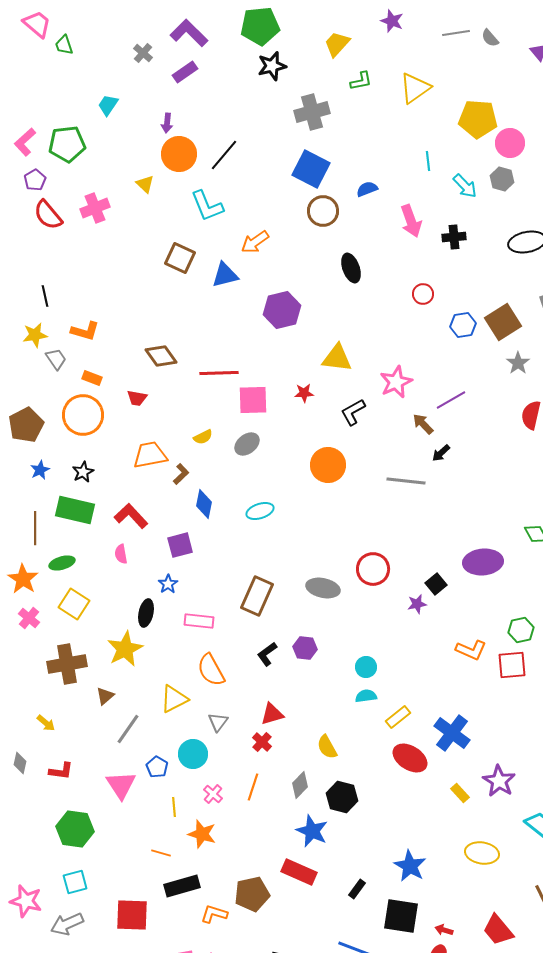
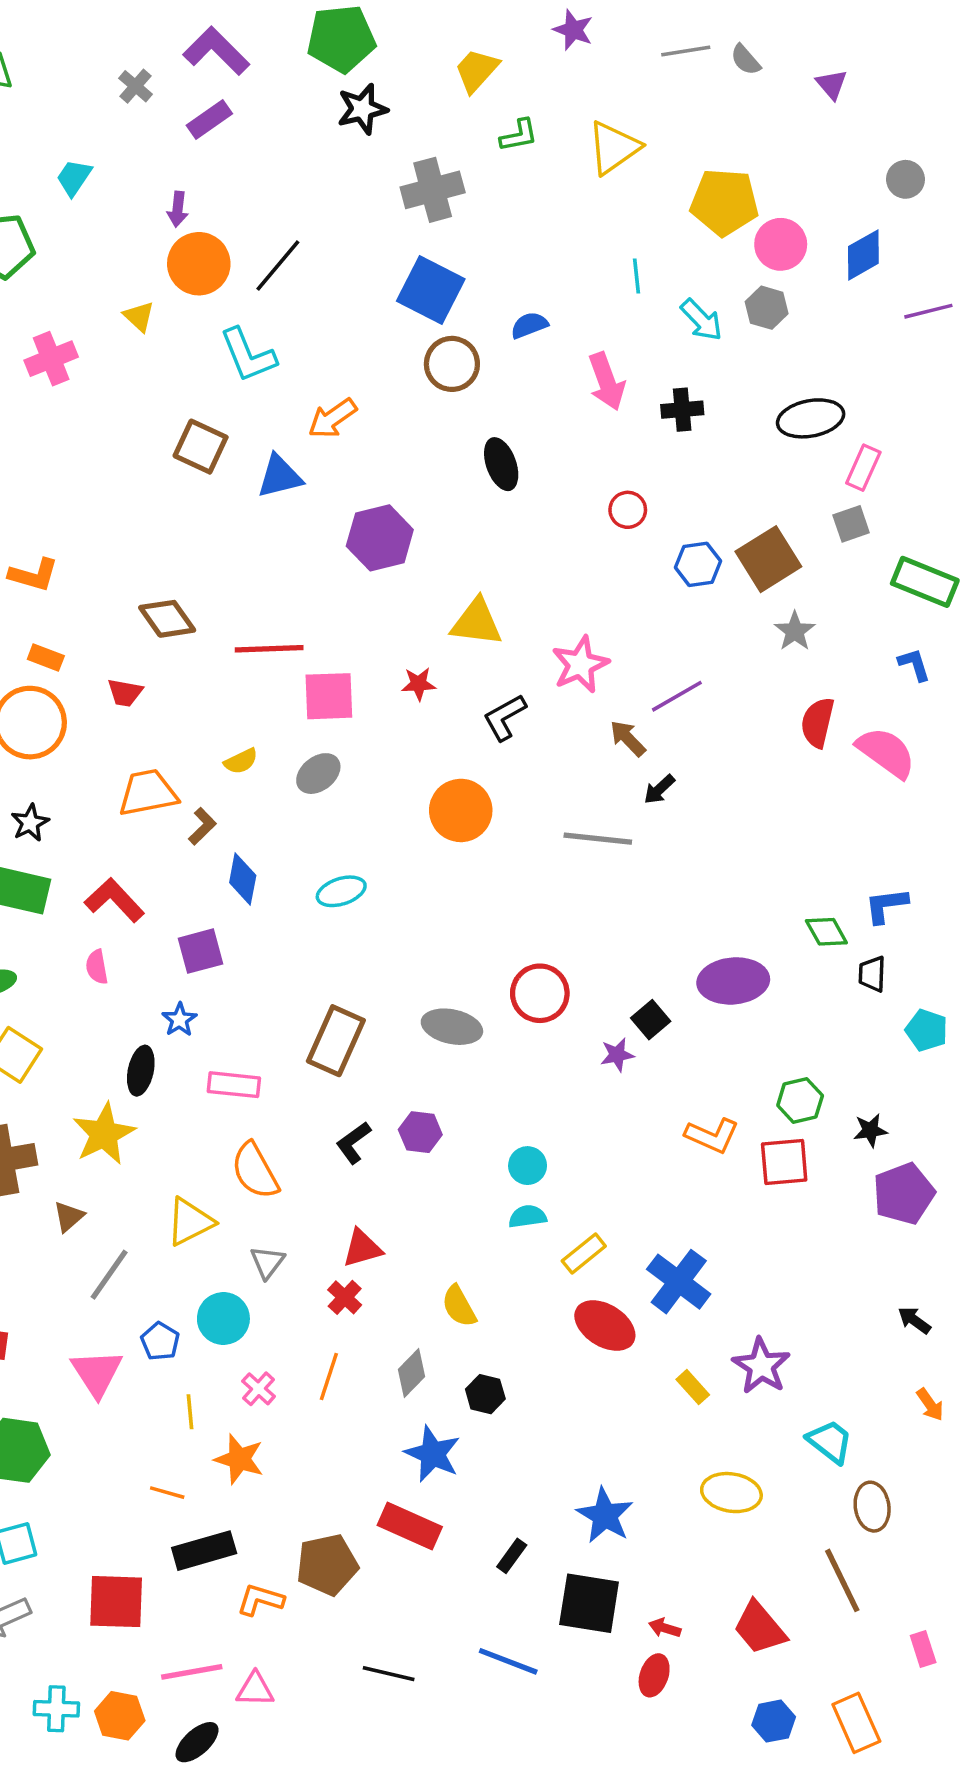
black hexagon: (342, 797) -> (485, 1394), size x0.7

